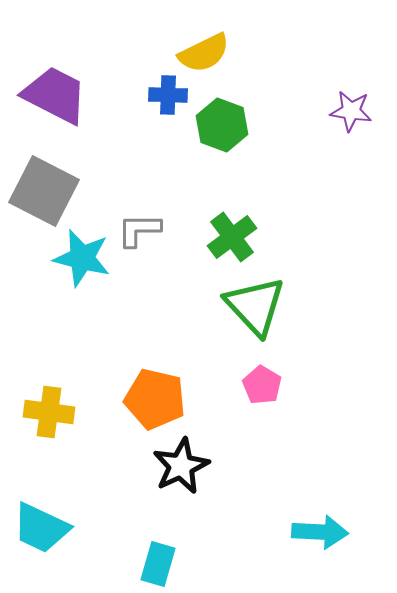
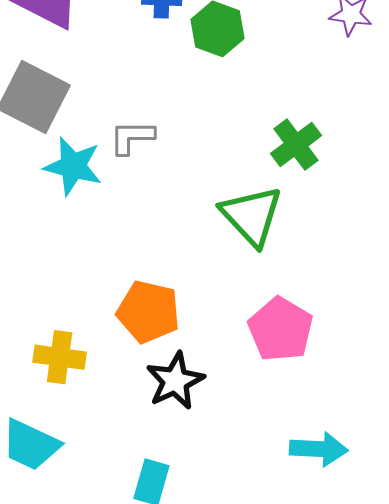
green cross: (232, 237) -> (296, 145), moved
pink pentagon: (262, 385) -> (280, 329), moved, size x1.6
yellow cross: (49, 412) -> (60, 357), moved

